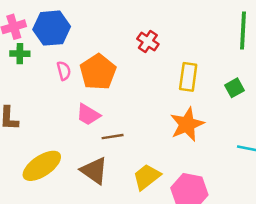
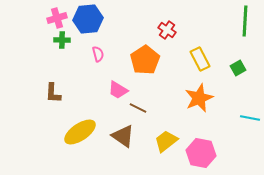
orange pentagon: (98, 72) -> (145, 60), moved
yellow rectangle: (188, 77) -> (200, 59), turned -35
brown line: (113, 137) -> (138, 108), turned 36

